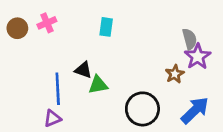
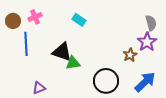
cyan rectangle: (106, 27) -> (79, 20), turned -64
gray semicircle: (190, 39) -> (151, 23), moved
black triangle: (83, 70) -> (62, 52), size x1.5
blue line: (58, 89) -> (26, 44), moved

